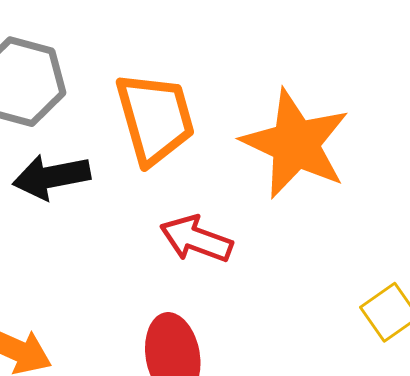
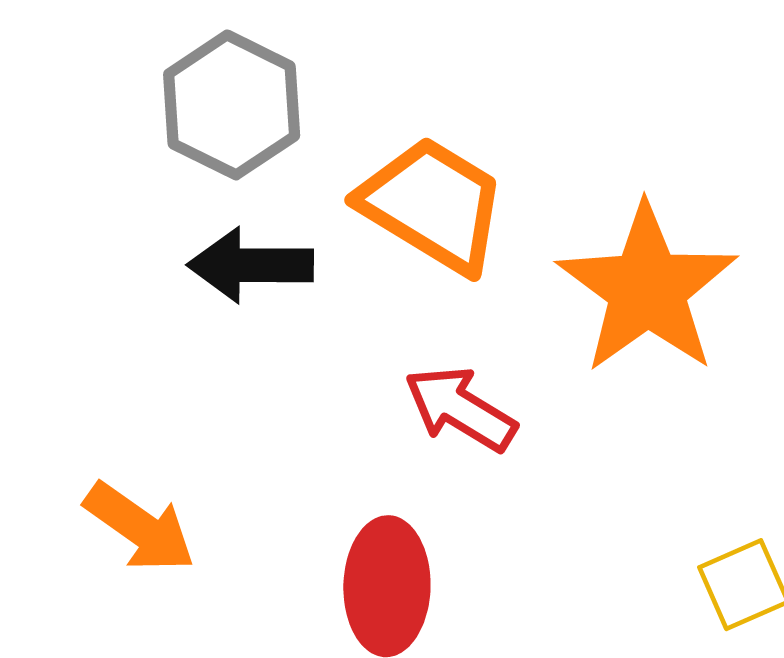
orange trapezoid: (155, 118) -> (433, 205), turned -54

